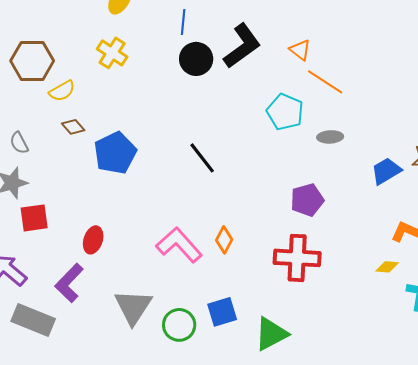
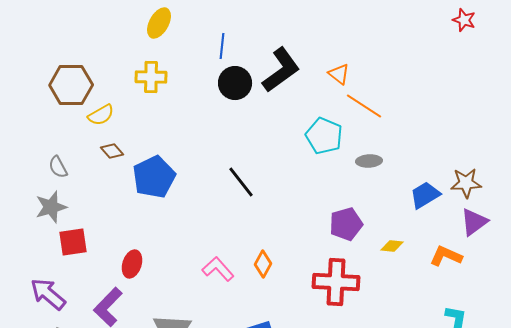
yellow cross: (112, 53) -> (151, 77), turned -32
pink L-shape: (179, 245) -> (218, 269), size x0.7
yellow diamond: (387, 267) -> (392, 246), moved

